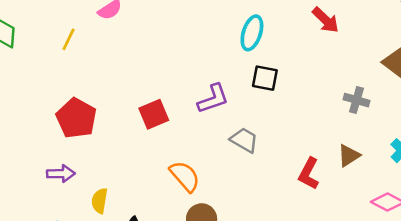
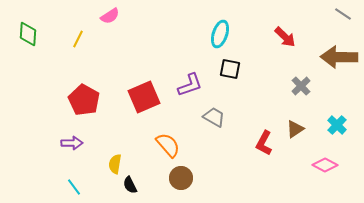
red arrow: (326, 20) -> (285, 37), moved
gray cross: (356, 100) -> (301, 86), turned 30
red square: (154, 114) -> (144, 97), size x1.4
yellow semicircle: (100, 201) -> (115, 164), moved

